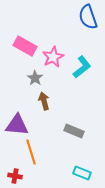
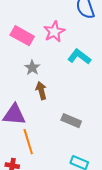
pink star: (53, 57) -> (54, 32), moved
cyan L-shape: (82, 67) -> (79, 57), turned -105

